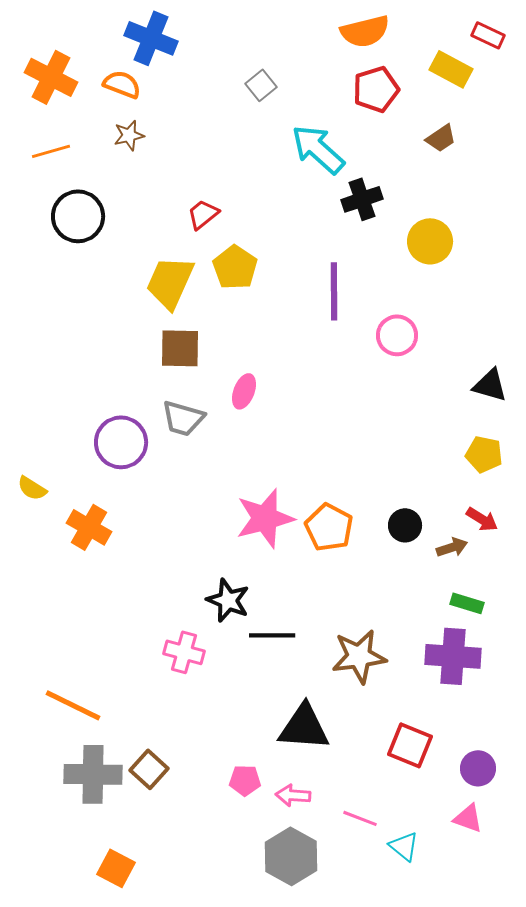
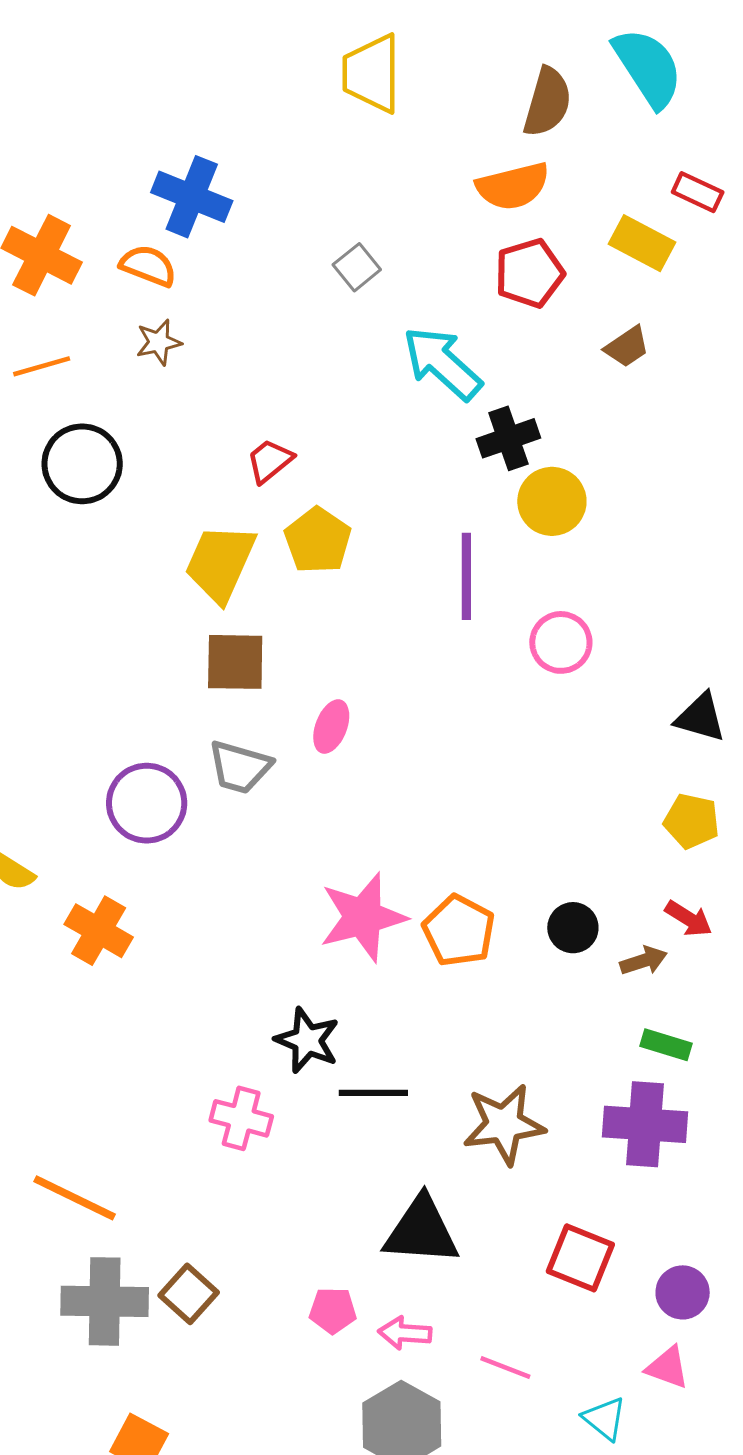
yellow circle: (430, 241) -> (552, 501), moved
cyan triangle: (404, 846) -> (604, 1419), moved

